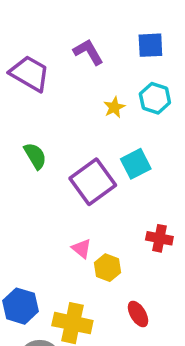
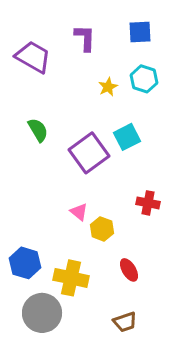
purple L-shape: (88, 52) -> (85, 38), turned 32

